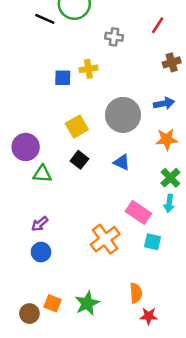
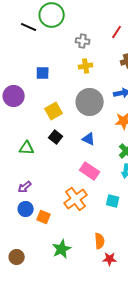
yellow cross: (88, 69) -> (86, 66), moved
purple circle: (26, 147) -> (14, 96), moved
pink rectangle: (138, 212) -> (90, 171), moved
orange square: (53, 303) -> (44, 217), moved

